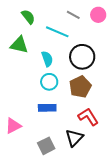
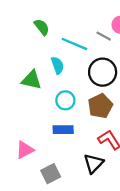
gray line: (73, 15) -> (104, 36), moved
green triangle: (19, 45) -> (32, 80), moved
cyan semicircle: (47, 59) -> (57, 65), moved
gray square: (46, 146) -> (51, 174), moved

